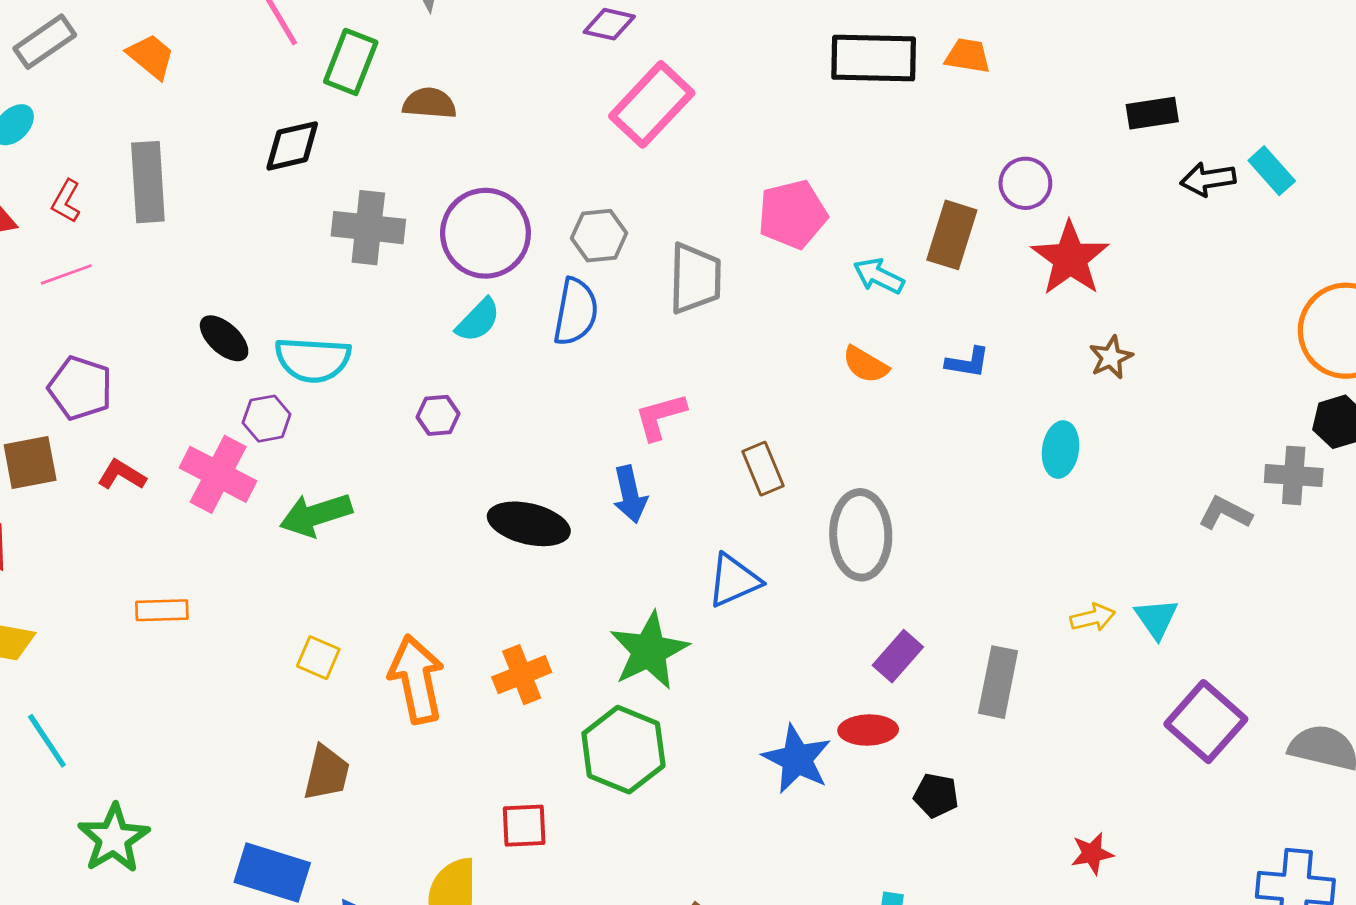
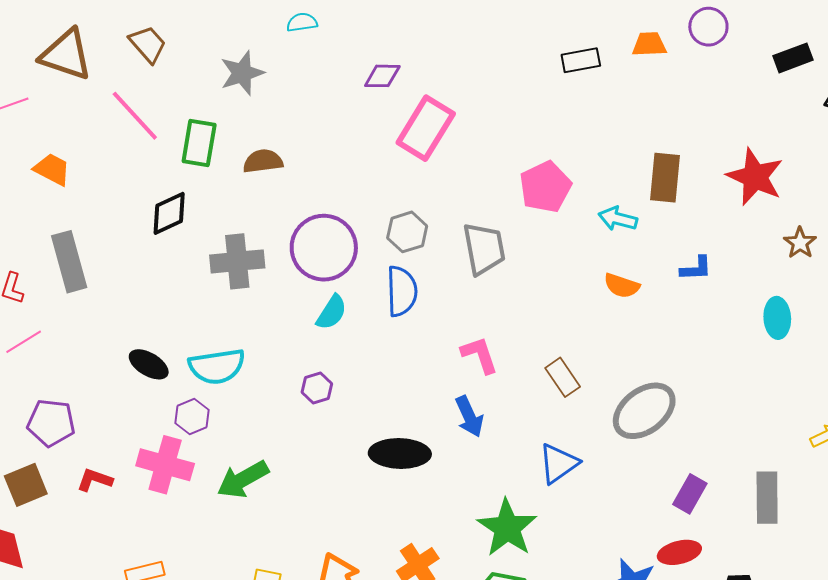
black rectangle: (874, 58) -> (581, 60), size x0.6
purple circle: (1025, 183) -> (708, 27), moved
pink L-shape: (660, 417) -> (480, 355), turned 99
gray ellipse: (861, 535) -> (644, 411), turned 66

